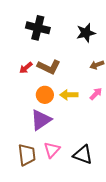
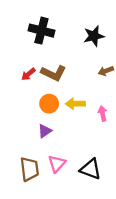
pink arrow: (96, 94) -> (103, 113), moved, turned -56
purple triangle: (41, 120) -> (45, 131), size x0.6

